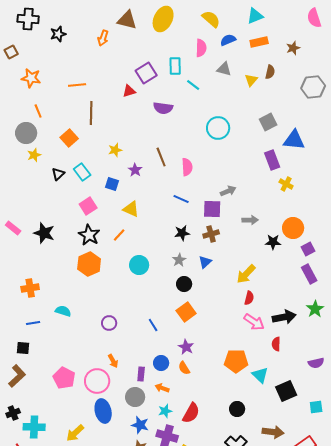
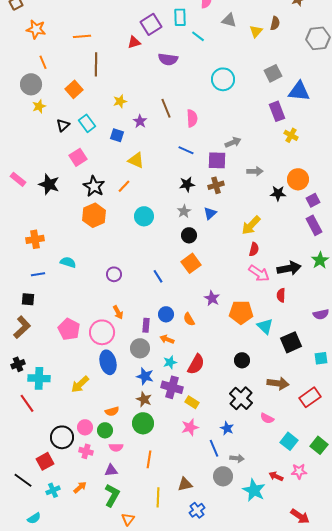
pink square: (88, 206) -> (78, 157), moved
purple star: (186, 347) -> (212, 298), moved

